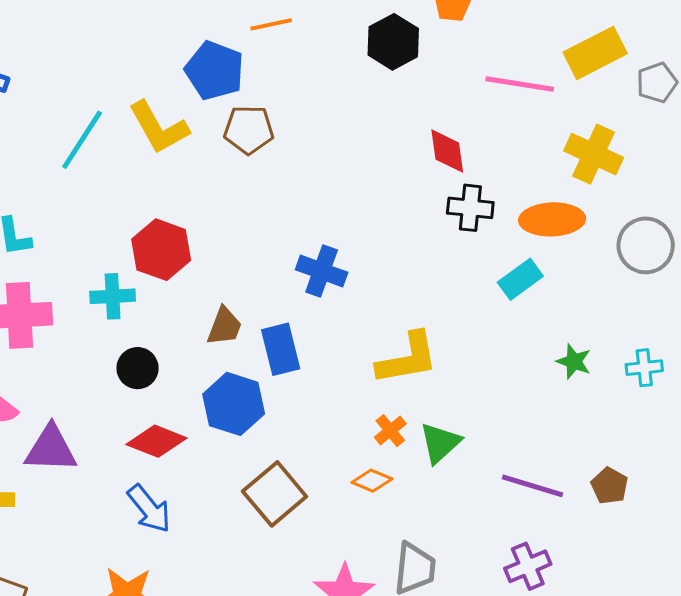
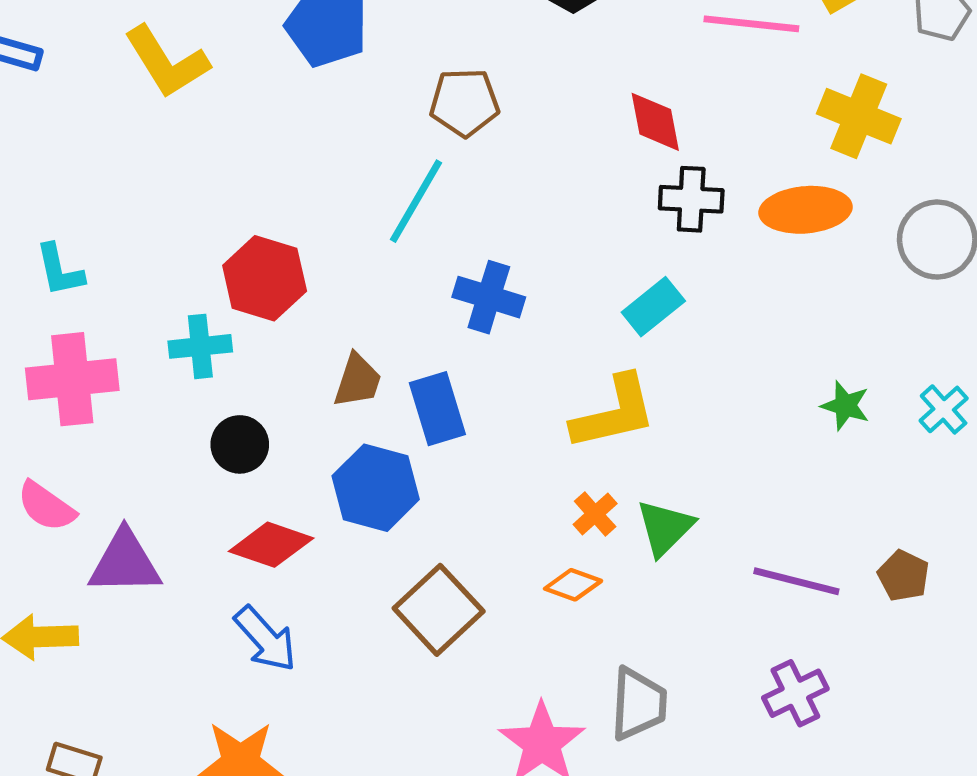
yellow L-shape: (159, 128) -> (167, 62), moved
brown pentagon: (249, 130) -> (464, 102), moved
cyan line: (82, 140) -> (416, 201), moved
cyan rectangle: (520, 279) -> (653, 307), moved
cyan cross: (644, 368) -> (944, 409), turned -33

